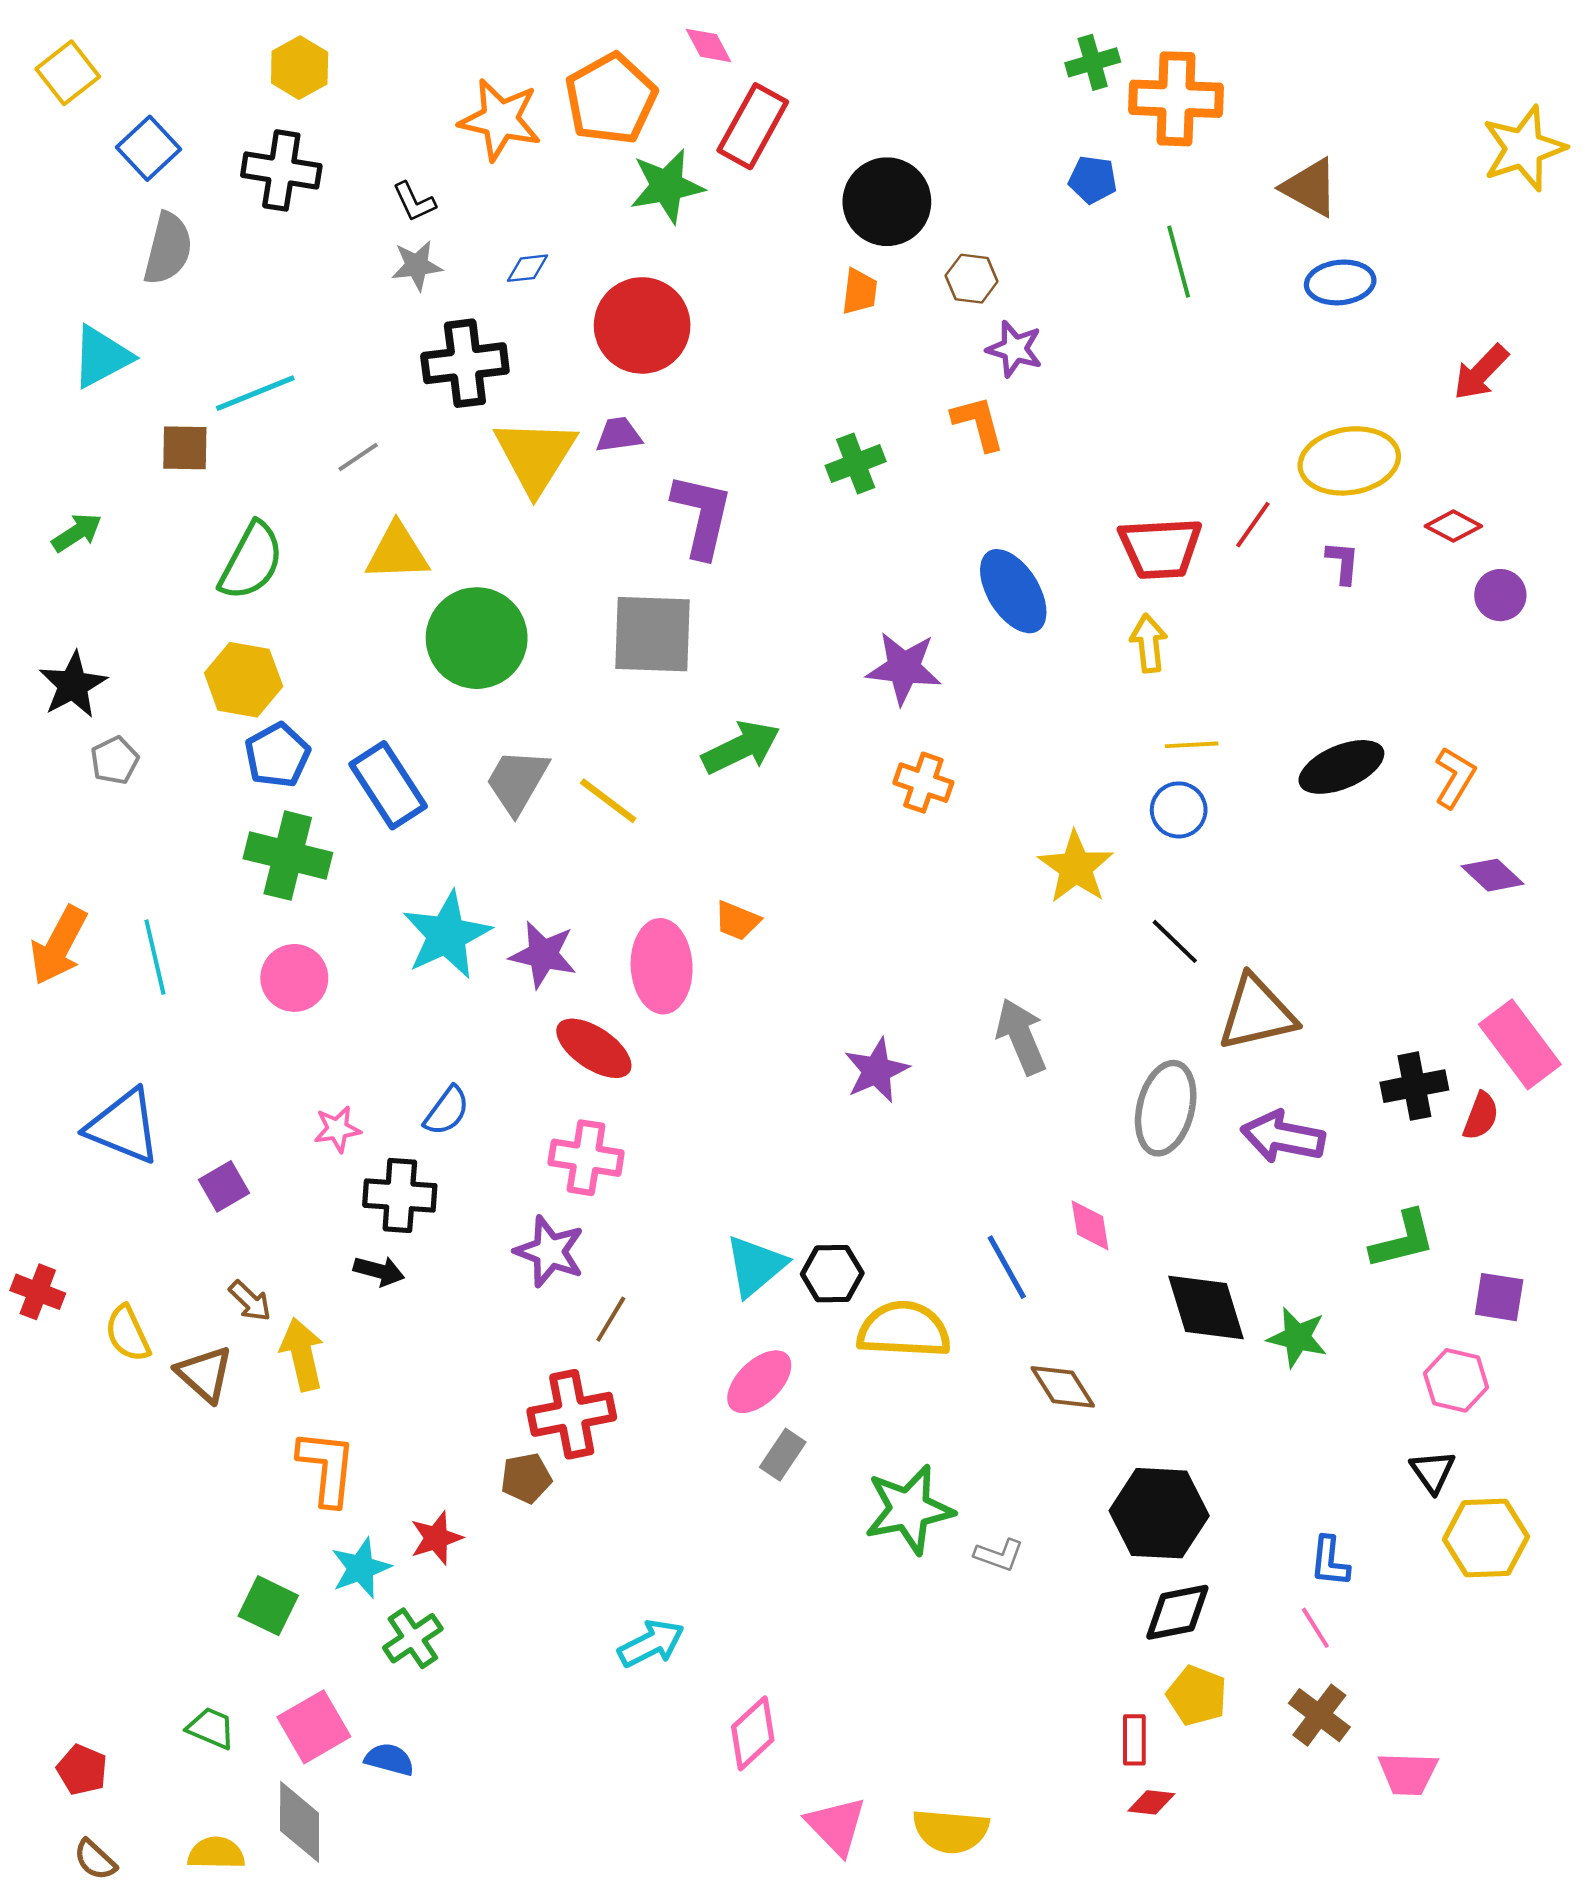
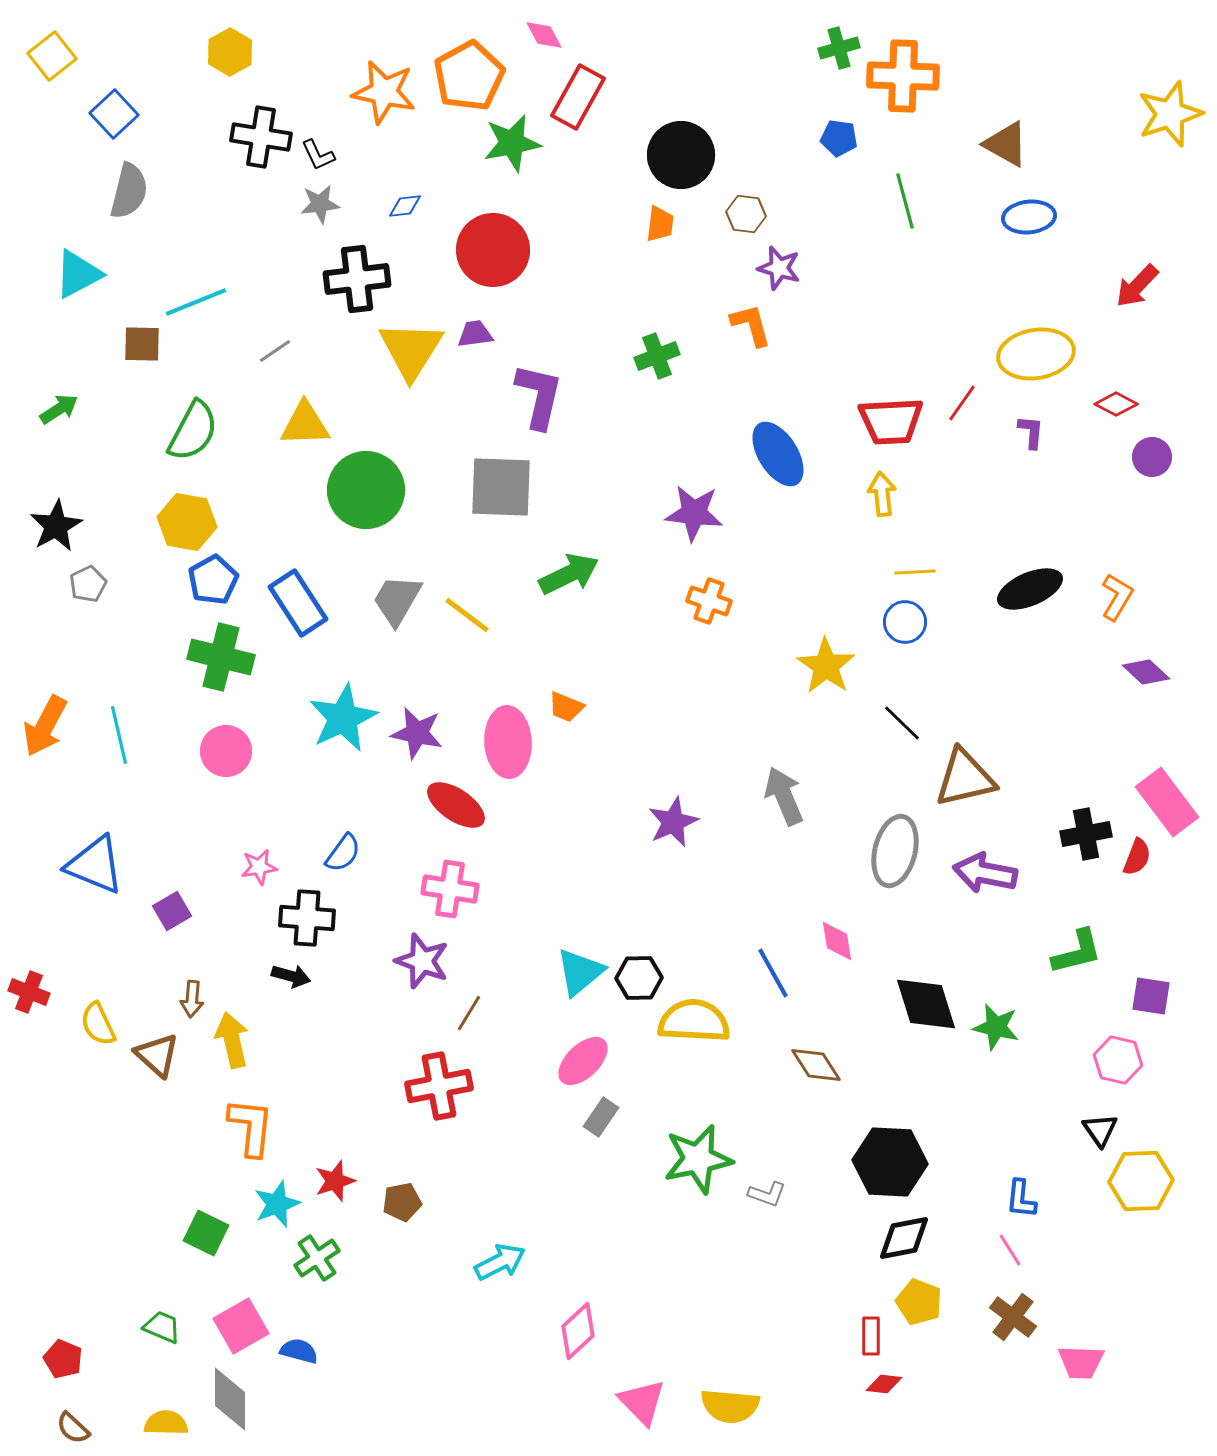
black cross: (281, 170) -> (261, 137), moved
brown arrow: (250, 1301) -> (192, 999), turned 51
brown pentagon: (526, 1478) -> (402, 1202), moved

